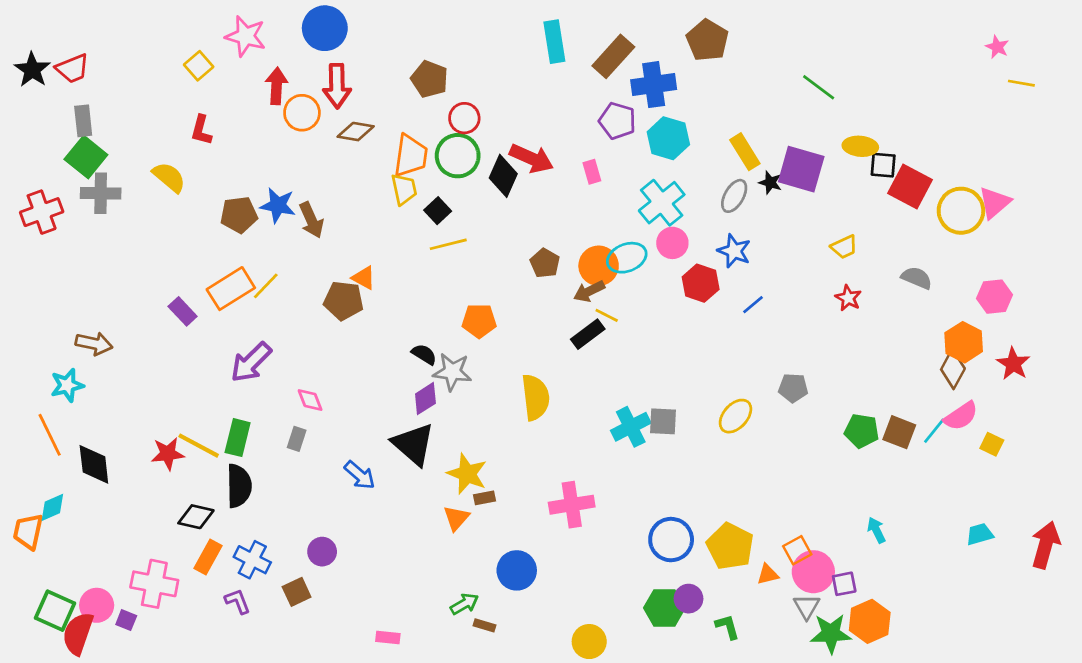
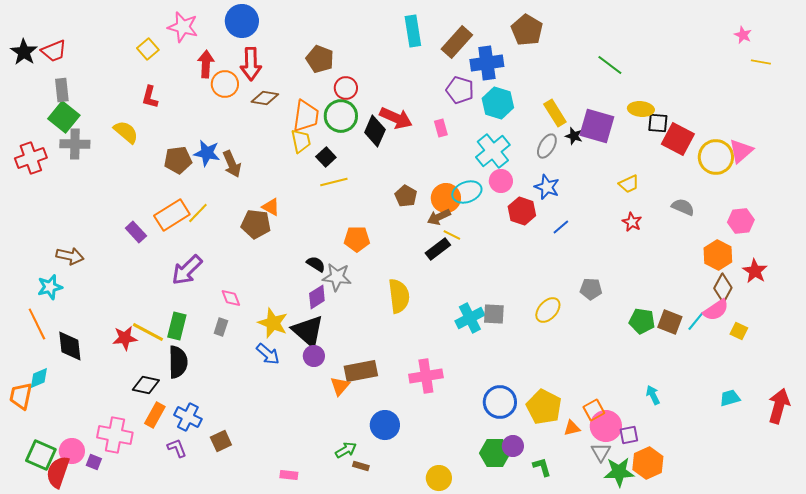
brown diamond: (953, 369) -> (723, 288), moved
yellow star: (467, 474) -> (273, 323), moved
brown rectangle: (484, 498) -> (361, 371), size x2.0
purple circle: (322, 552) -> (314, 356), moved

